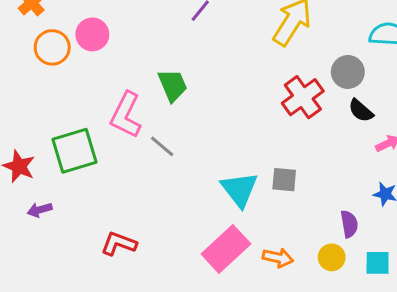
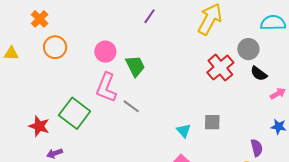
pink circle: (92, 34) -> (105, 52), moved
green square: (75, 151) -> (75, 113), turned -32
cyan triangle: (239, 189) -> (184, 131), size x0.6

